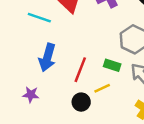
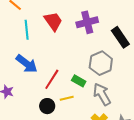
cyan line: (39, 18) -> (27, 30), turned 54
blue arrow: (47, 57) -> (27, 64), turned -80

